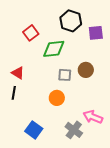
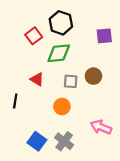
black hexagon: (71, 21) -> (61, 23), moved
red triangle: (18, 73) -> (37, 79), moved
gray cross: (74, 130) -> (64, 141), moved

